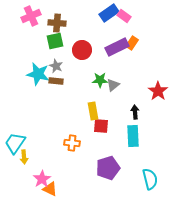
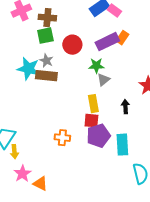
green star: (100, 80) -> (96, 66), moved
brown rectangle: (56, 81) -> (46, 76), size x1.5
yellow rectangle: (93, 111) -> (93, 104), moved
cyan rectangle: (133, 136) -> (122, 145), moved
purple pentagon: (108, 168) -> (98, 136), moved
pink star: (42, 179) -> (22, 174), moved

